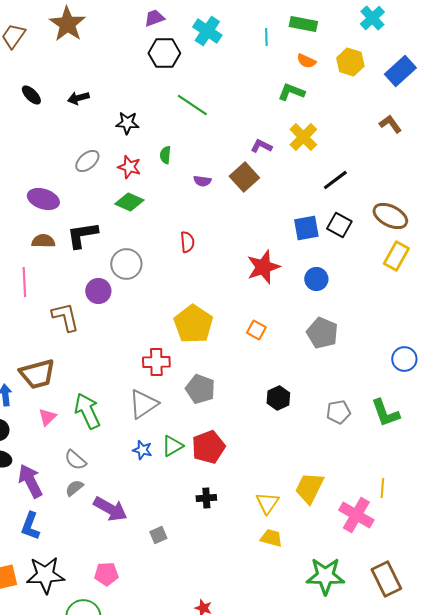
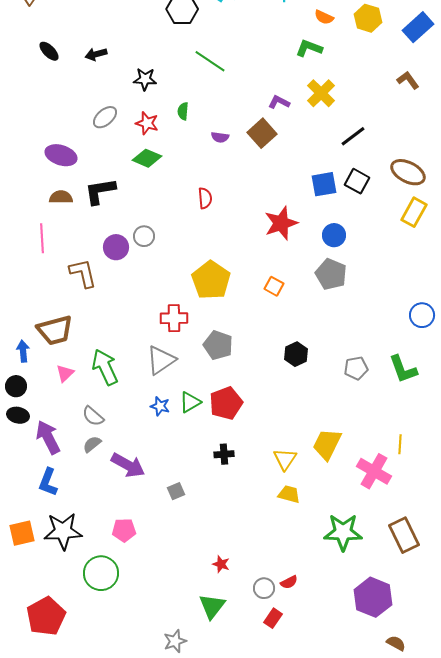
gray circle: (126, 264) -> (144, 236), moved, size x0.7
gray pentagon: (322, 333) -> (331, 274), moved

